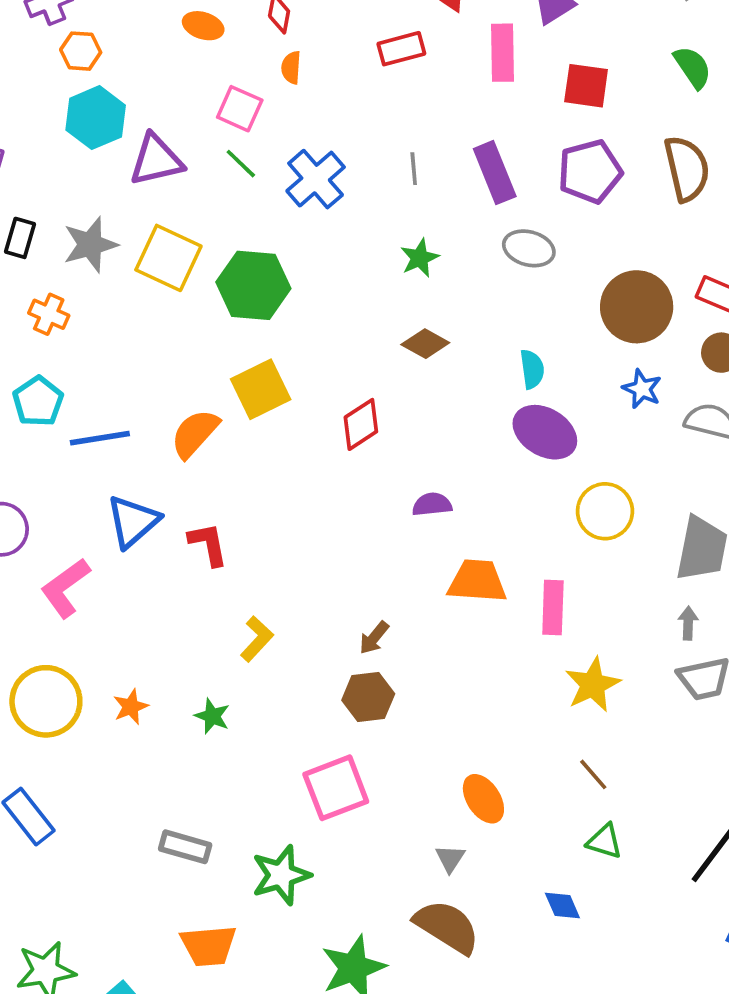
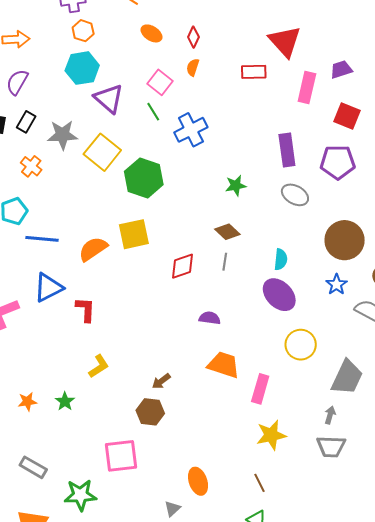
purple triangle: (156, 160) -> (109, 99), turned 40
gray line: (414, 169) -> (225, 262), moved
orange star: (131, 707) -> (27, 402), moved

